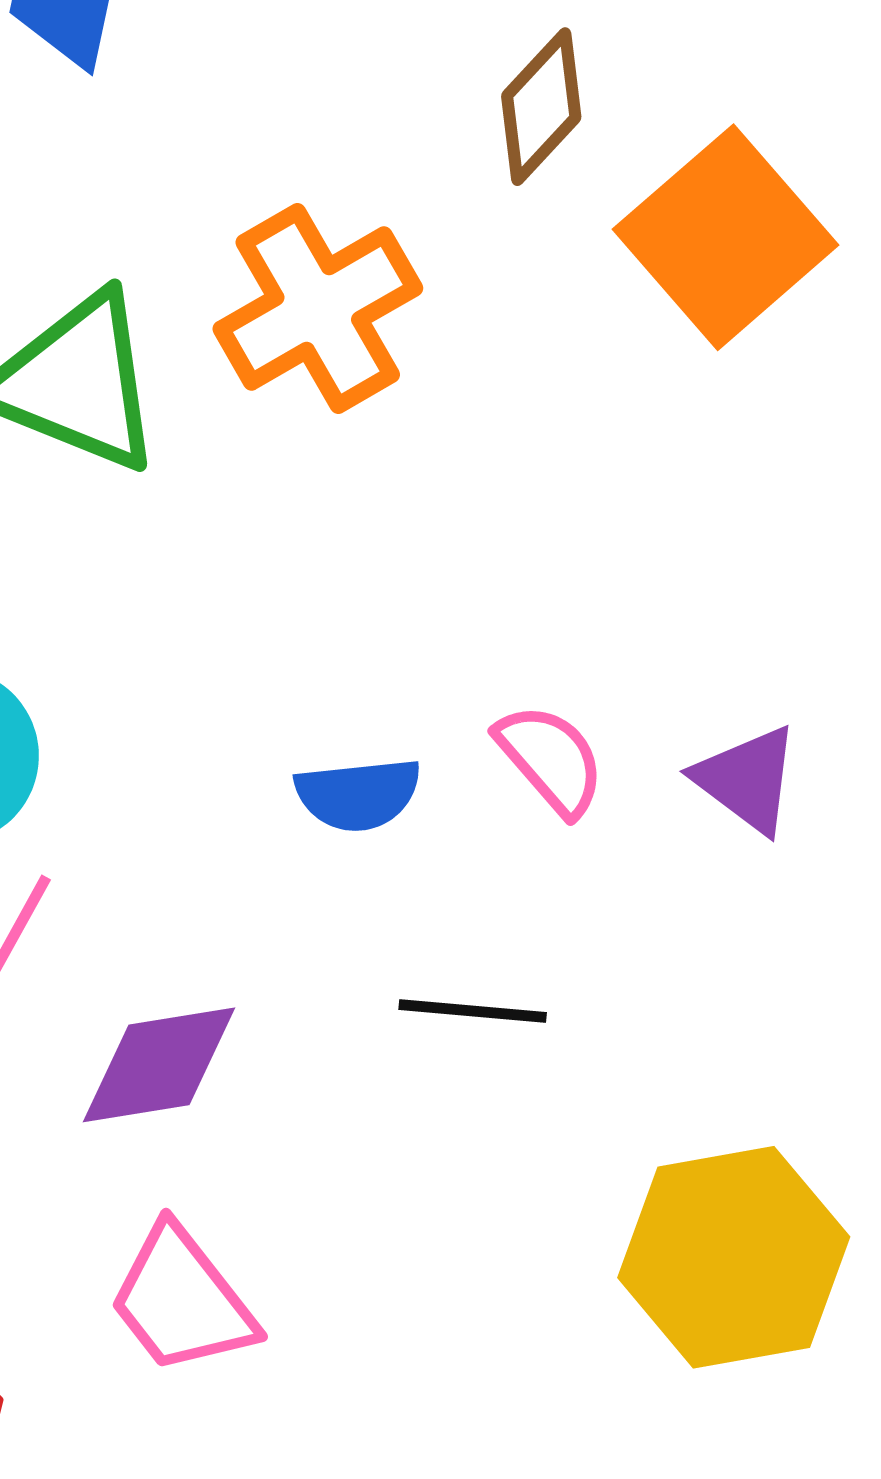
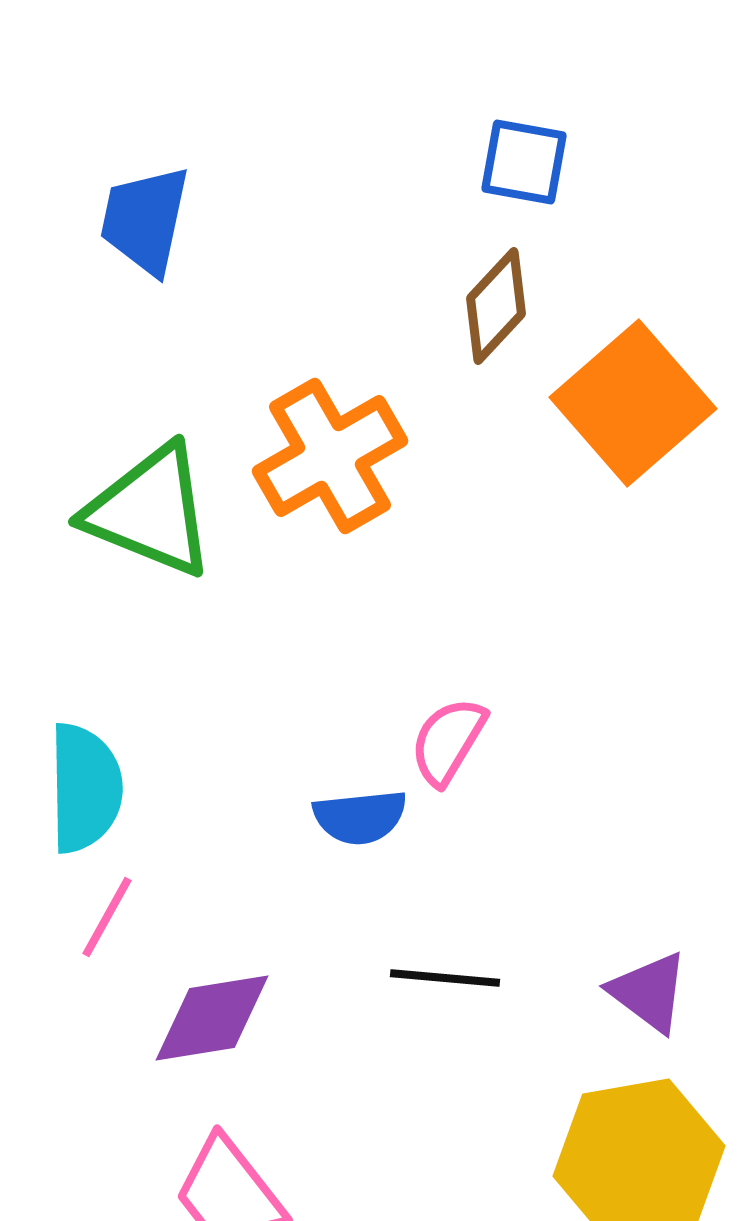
pink semicircle: (551, 759) -> (448, 741), moved, turned -108
purple triangle: (747, 780) -> (649, 992), moved

